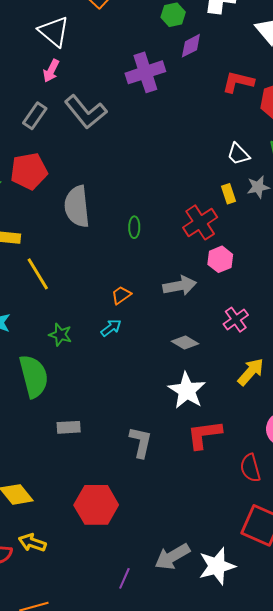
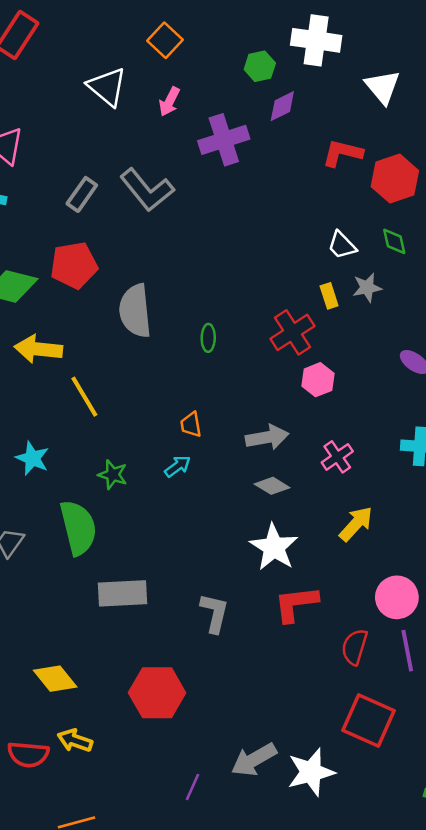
pink arrow: (51, 71) -> (169, 102), moved
gray arrow: (180, 286) -> (267, 437), moved
orange trapezoid: (121, 295) -> (191, 425), turned -65
gray rectangle: (69, 427) -> (123, 593), size x1.6
red semicircle: (250, 468) -> (355, 647), turned 32

